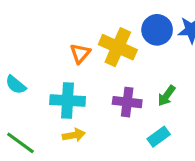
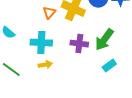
green arrow: (166, 96) -> (104, 40), size x1.6
cyan rectangle: (159, 137) -> (109, 66), moved

